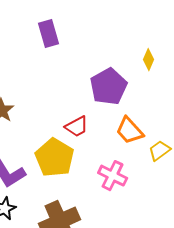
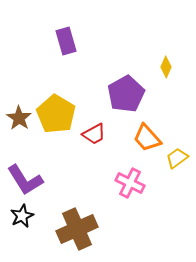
yellow pentagon: (55, 158) -> (56, 114), moved

